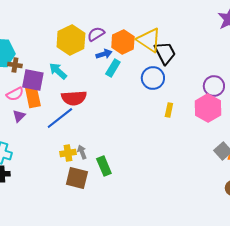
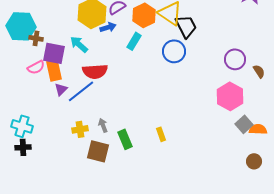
blue arrow: (104, 54) -> (108, 27), moved
pink hexagon: (208, 108) -> (230, 96), moved
yellow rectangle: (169, 110) -> (161, 134), moved, turned -32
purple triangle: (19, 116) -> (61, 89), moved
yellow cross: (68, 153) -> (80, 129), moved

